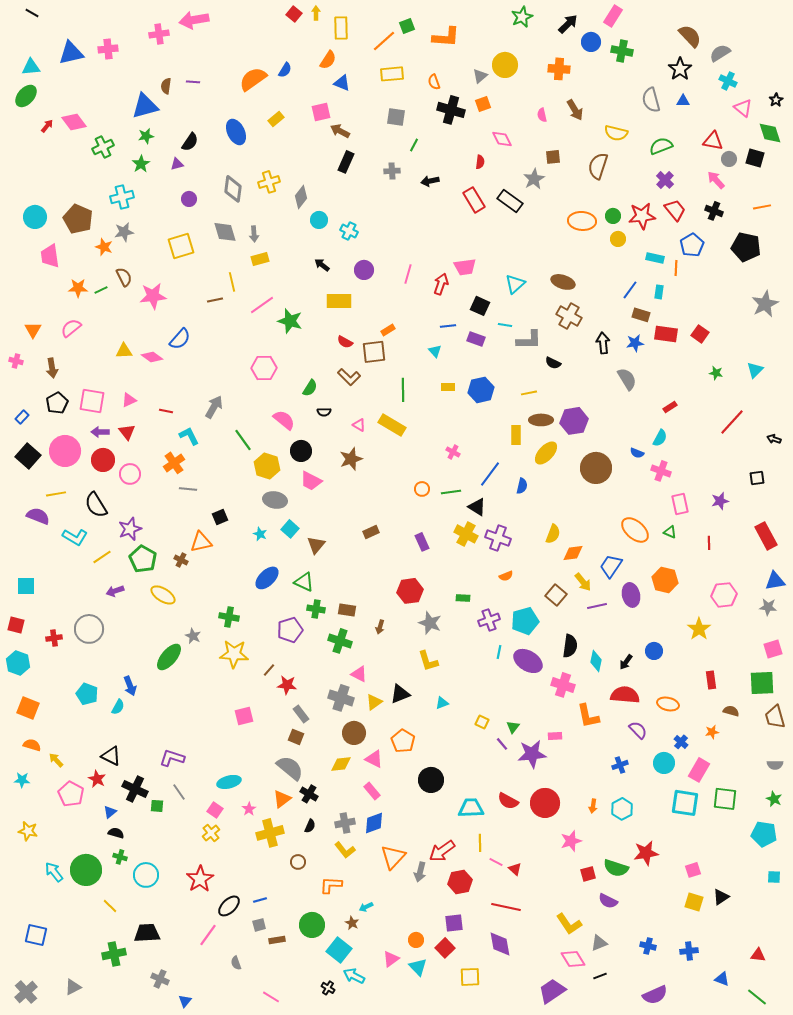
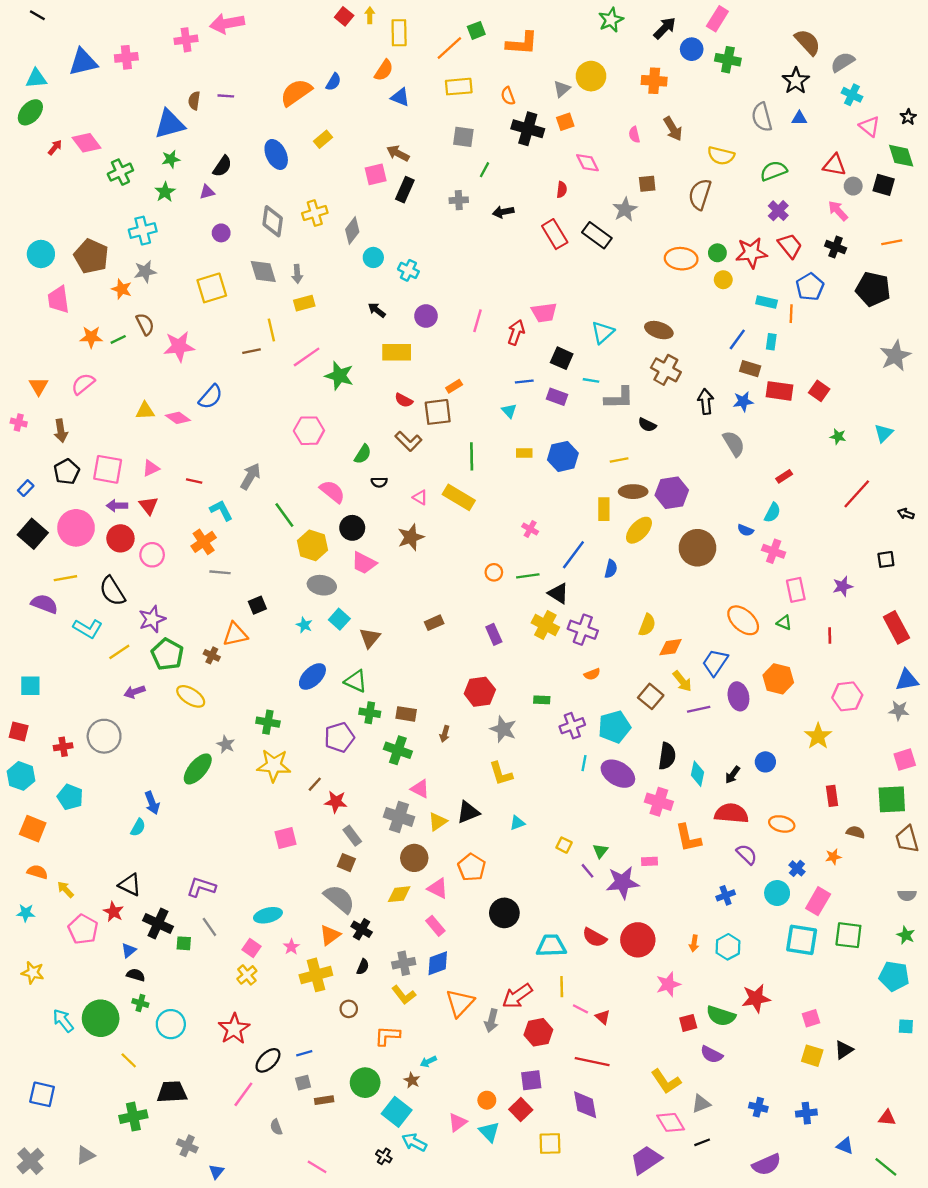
pink square: (321, 112) -> (376, 174), moved
cyan pentagon: (87, 694) -> (70, 797), moved

